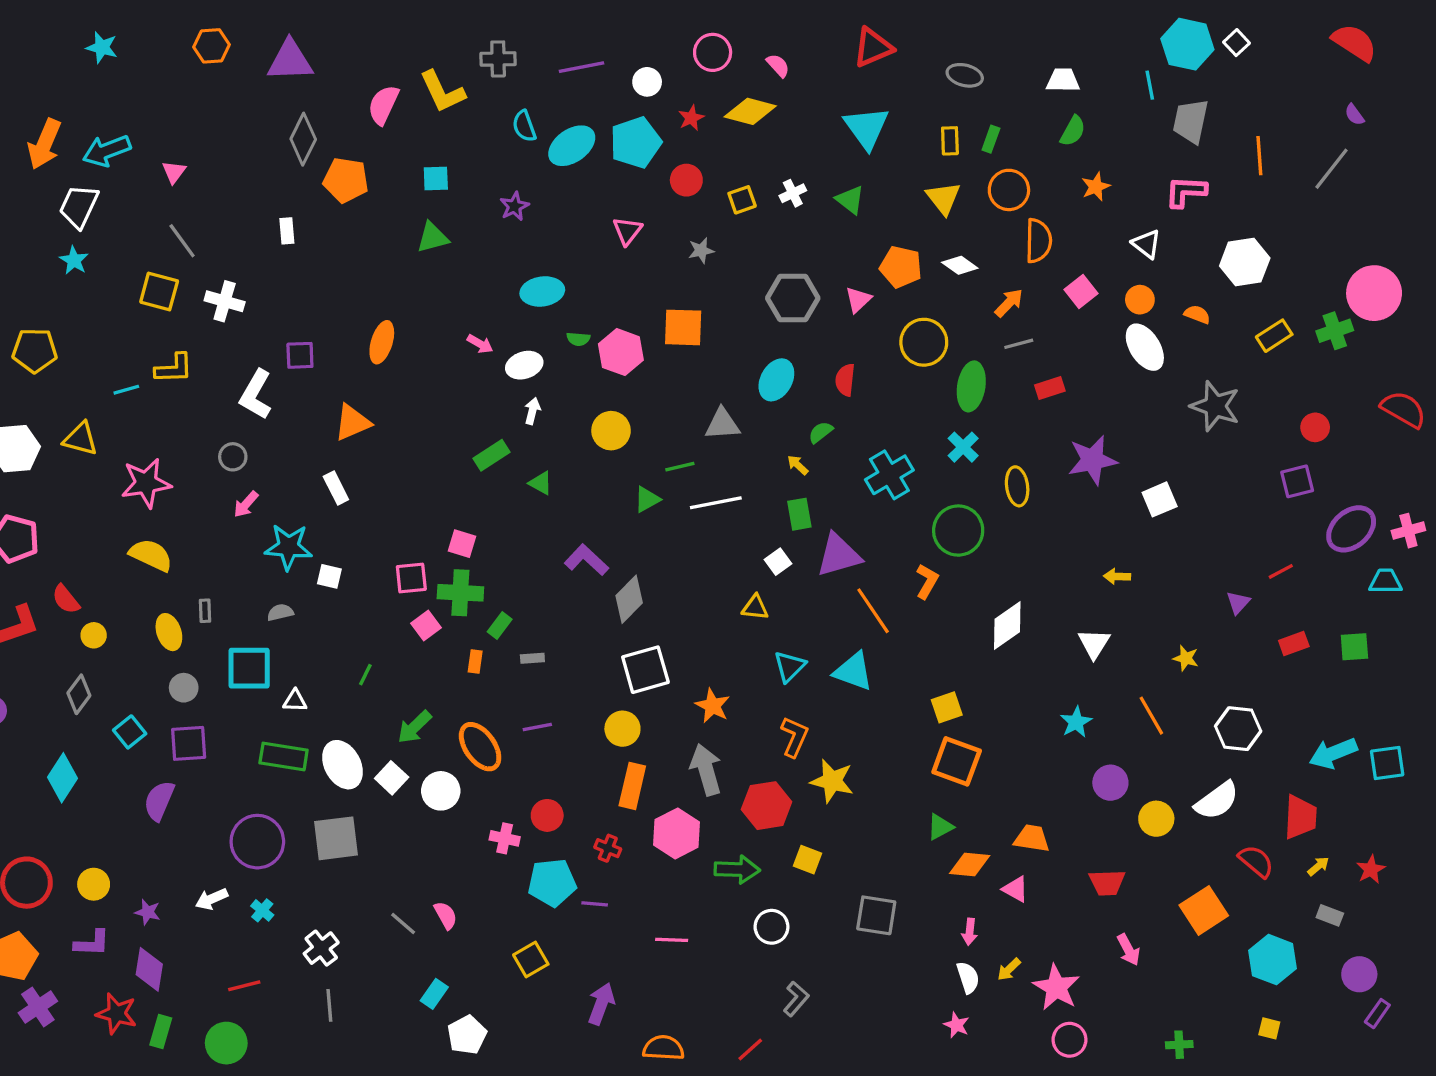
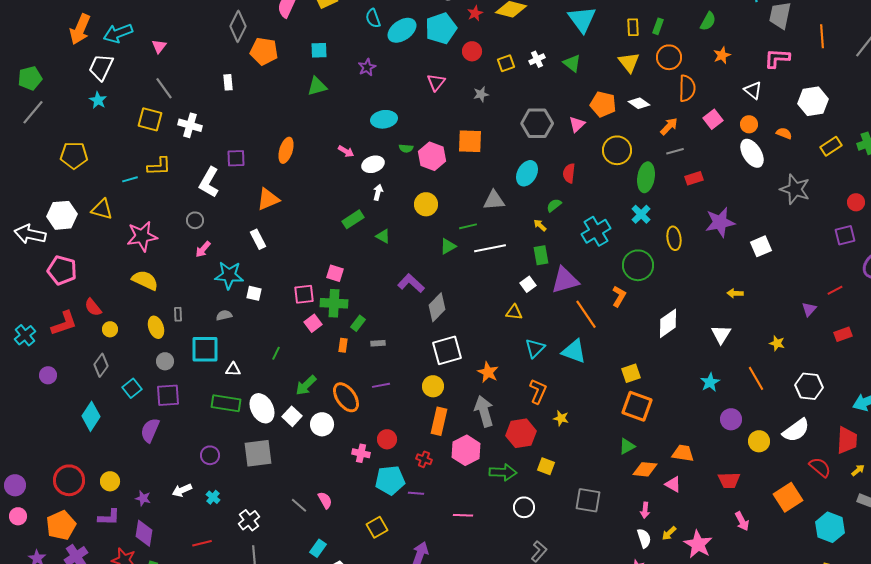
yellow star: (832, 781) -> (561, 418), size x0.6
purple circle: (257, 842) -> (210, 455), size x0.6

